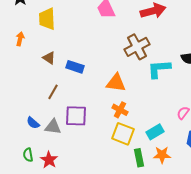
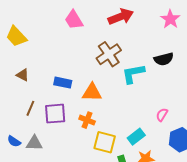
yellow trapezoid: (47, 19) -> (16, 36), turned -35
blue rectangle: (75, 67) -> (63, 83), moved
orange cross: (120, 110) -> (87, 120), moved
purple square: (76, 116) -> (55, 114), moved

